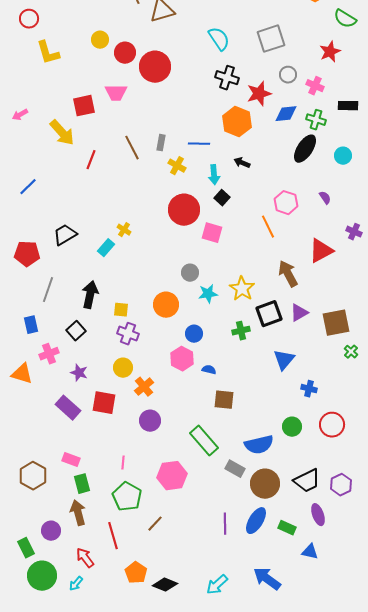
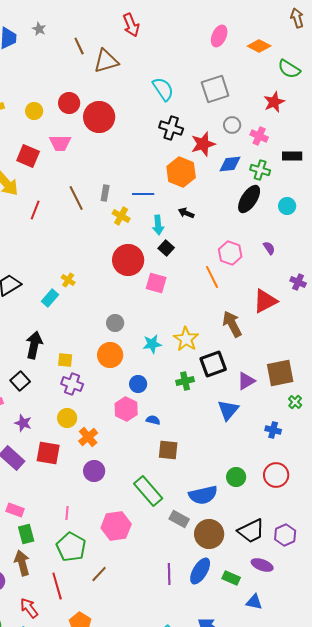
yellow circle: (100, 40) -> (34, 111), moved
red square: (84, 106) -> (28, 156), turned 35
gray circle: (190, 273) -> (115, 323), moved
purple triangle: (299, 313) -> (246, 381), moved
blue cross: (309, 389) -> (273, 430), moved
purple ellipse: (318, 515) -> (262, 565), turned -50

